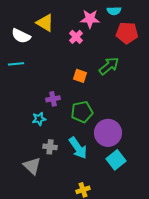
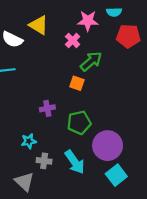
green arrow: (109, 66) -> (91, 61), moved
cyan star: (39, 119) -> (29, 141), moved

